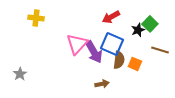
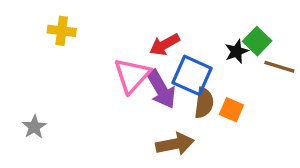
red arrow: (111, 17) -> (165, 45), moved
brown line: (160, 50) -> (279, 67), moved
brown arrow: (102, 84) -> (175, 144), size x1.5

